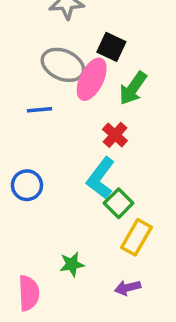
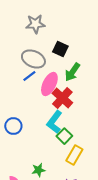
pink ellipse: (92, 79) -> (49, 84), moved
blue line: (40, 110) -> (29, 76), moved, turned -32
red cross: (115, 135) -> (62, 98), size x1.5

